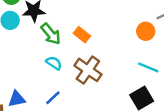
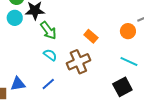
orange rectangle: (82, 35) -> (91, 36), moved
brown cross: (88, 70) -> (78, 62), turned 30

